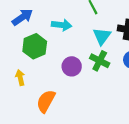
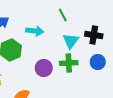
green cross: (100, 61) -> (69, 63), turned -30

